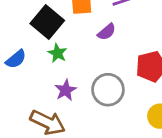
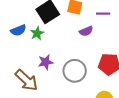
green star: (57, 53) -> (37, 33), moved

